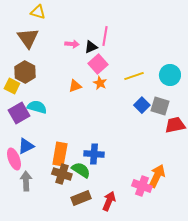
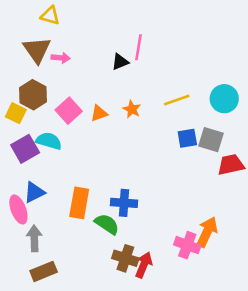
pink arrow: (72, 44) -> (61, 58), moved
pink square: (98, 64) -> (69, 111), moved
blue square: (142, 105) -> (187, 138), turned 35
brown cross: (62, 174) -> (125, 258), moved
brown rectangle: (81, 198) -> (44, 271), moved

